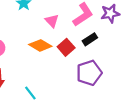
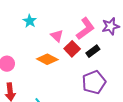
red square: (66, 47) -> (72, 49), moved

